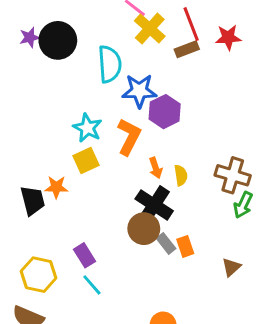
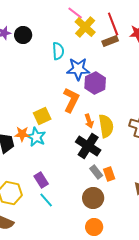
black circle: (58, 40) -> (23, 35), size x0.7
cyan semicircle: (110, 64) -> (58, 51), size x0.7
cyan star: (87, 128) -> (36, 137), moved
yellow semicircle: (181, 175) -> (106, 126), size x1.6
brown circle: (144, 229) -> (93, 198), moved

